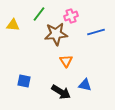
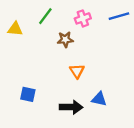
blue line: (96, 32) -> (119, 16), moved
brown star: (56, 34) -> (65, 39), size x0.6
black arrow: (61, 92) -> (71, 107), turned -30

